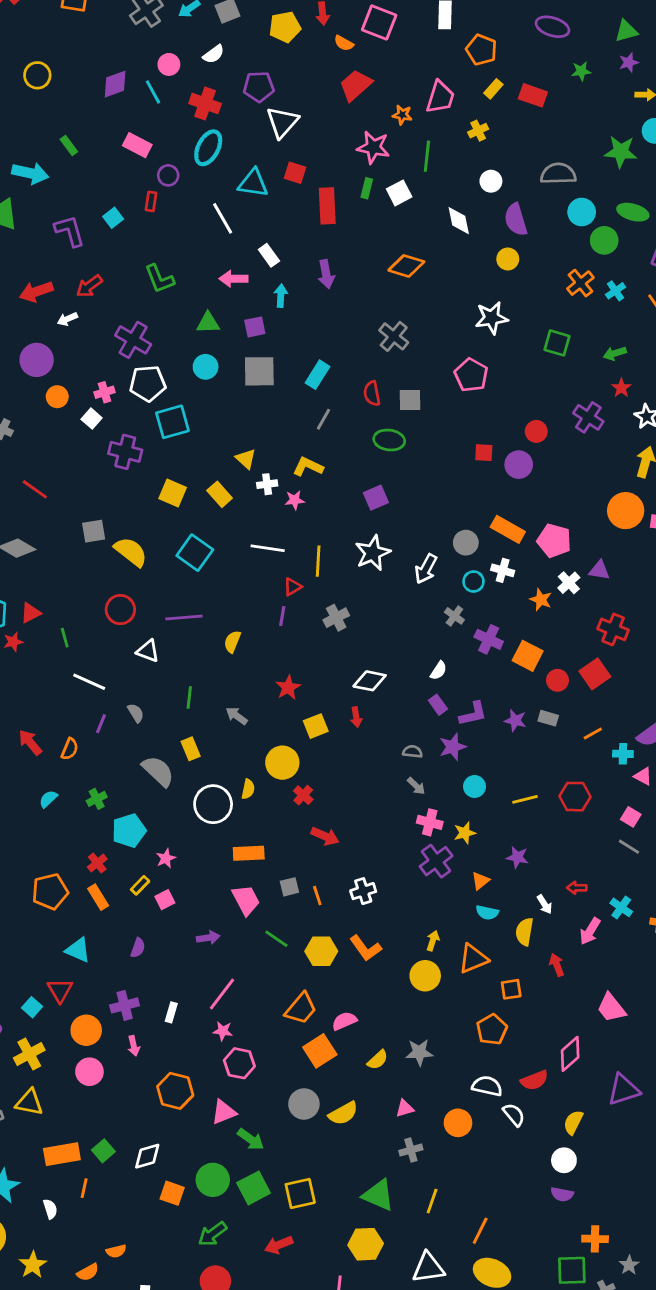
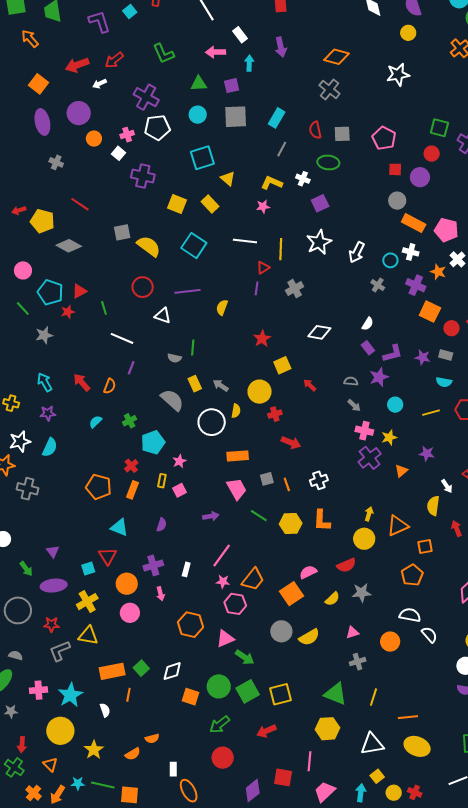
orange diamond: (406, 266) -> (336, 57), moved
green square: (557, 343) -> (439, 128), moved
pink pentagon: (471, 375) -> (384, 138), moved
cyan square: (172, 422) -> (202, 158), moved
white cross: (267, 484) -> (303, 179), moved, turned 32
gray circle: (466, 543) -> (397, 201), moved
purple cross: (489, 639) -> (416, 285), moved
gray semicircle: (136, 713) -> (174, 358), moved, turned 136
gray arrow: (237, 716) -> (221, 385), moved
red arrow: (356, 717) -> (310, 385), moved, turned 144
red cross: (303, 795) -> (275, 414), turned 32
yellow rectangle: (140, 885) -> (162, 481), turned -32
orange pentagon: (50, 892) -> (99, 487), turned 30
orange rectangle: (98, 897) -> (133, 490), turned 54
cyan semicircle: (487, 912) -> (444, 382), moved
orange L-shape: (366, 948) -> (322, 520), turned 40
cyan square: (32, 1007) -> (88, 569), turned 32
orange trapezoid: (301, 1008) -> (253, 579), moved
red semicircle: (534, 1080) -> (346, 565), moved
orange line: (480, 1231) -> (408, 717), turned 60

